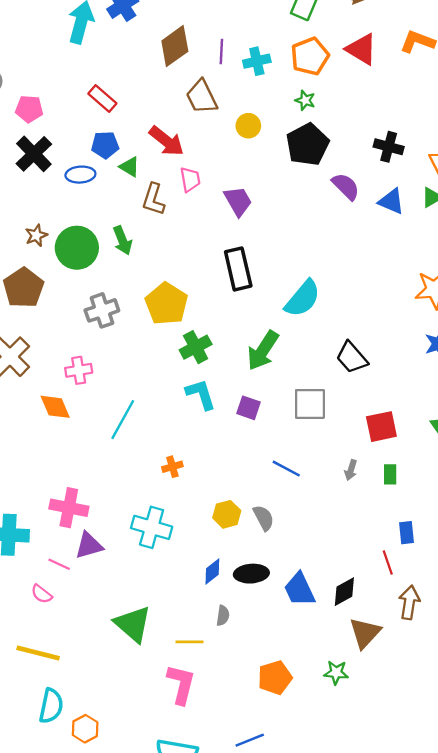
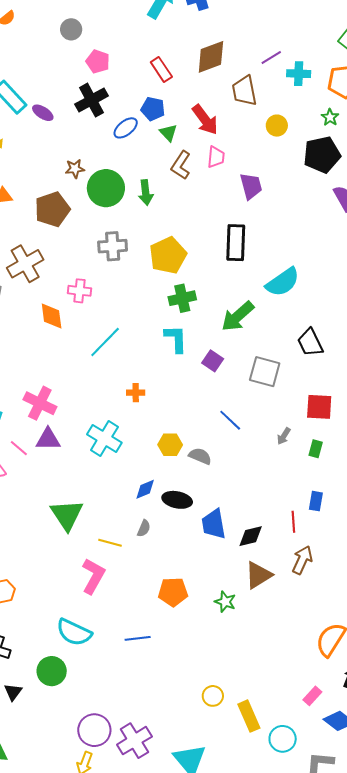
brown diamond: (175, 46) -> (211, 57), moved
purple line: (221, 52) -> (271, 57), turned 40
blue ellipse: (80, 175) -> (126, 128), turned -50
gray semicircle: (264, 518) -> (200, 456), turned -55

